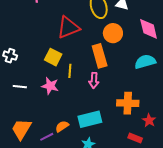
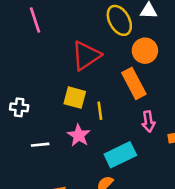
pink arrow: (94, 80) -> (148, 121), moved
pink star: (50, 86) -> (79, 135), turned 30
cyan rectangle: (90, 119) -> (120, 155), moved

